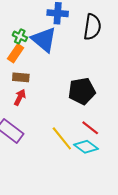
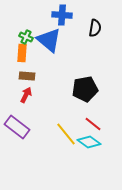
black semicircle: (92, 27) -> (95, 28), size x0.7
orange rectangle: (16, 53) -> (22, 53), turned -30

